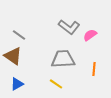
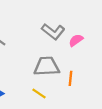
orange line: (94, 69) -> (71, 78), moved

